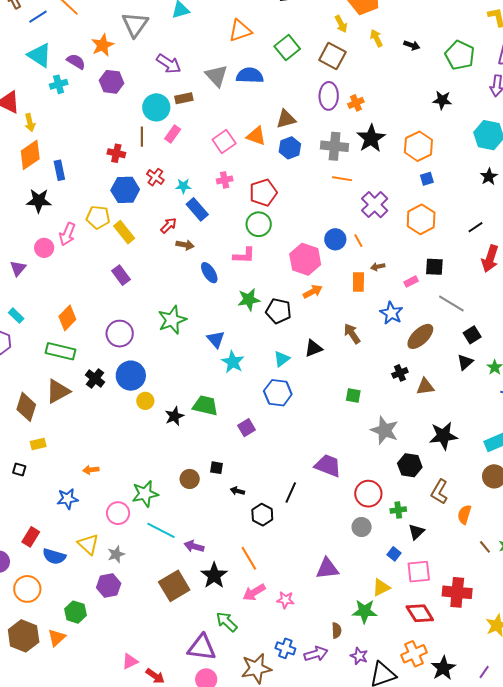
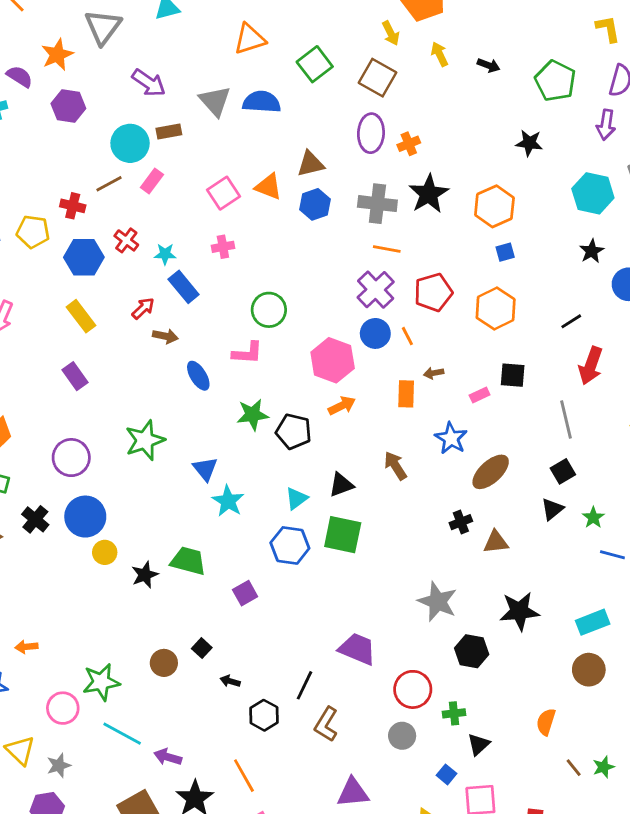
brown line: (142, 137) -> (109, 184), turned 60
red pentagon: (263, 193) -> (433, 292), moved
purple cross: (375, 205) -> (376, 290), moved
yellow pentagon: (98, 217) -> (33, 232), moved
gray line: (451, 304) -> (566, 420), moved, turned 44
green square: (353, 395) -> (343, 535), moved, size x1.8
black square: (217, 468) -> (202, 648), turned 32
brown L-shape: (439, 492) -> (326, 724), moved

